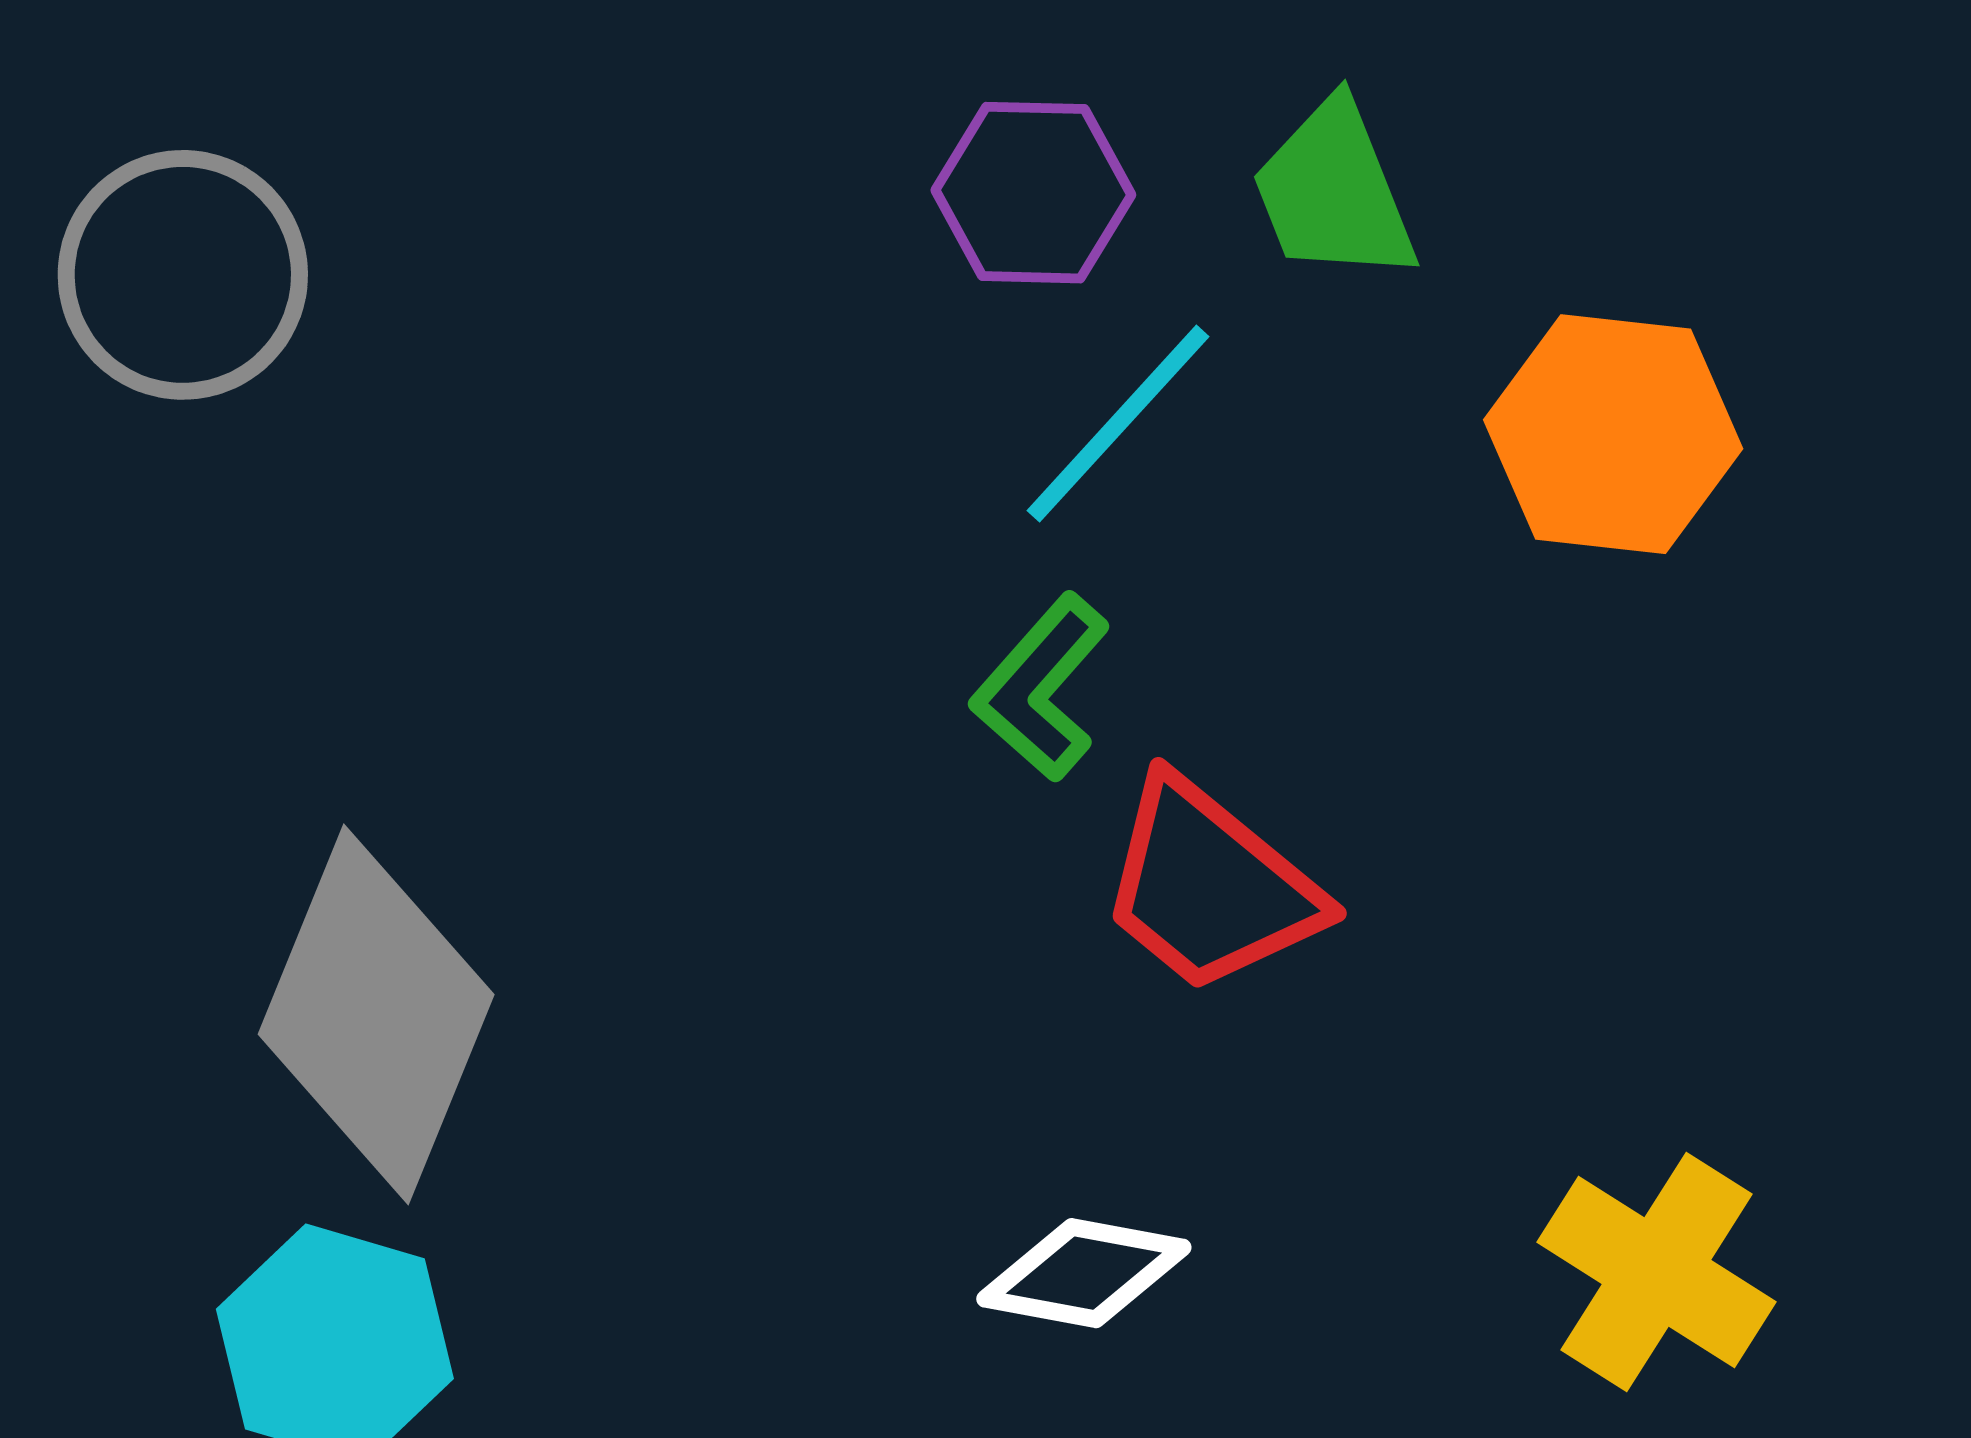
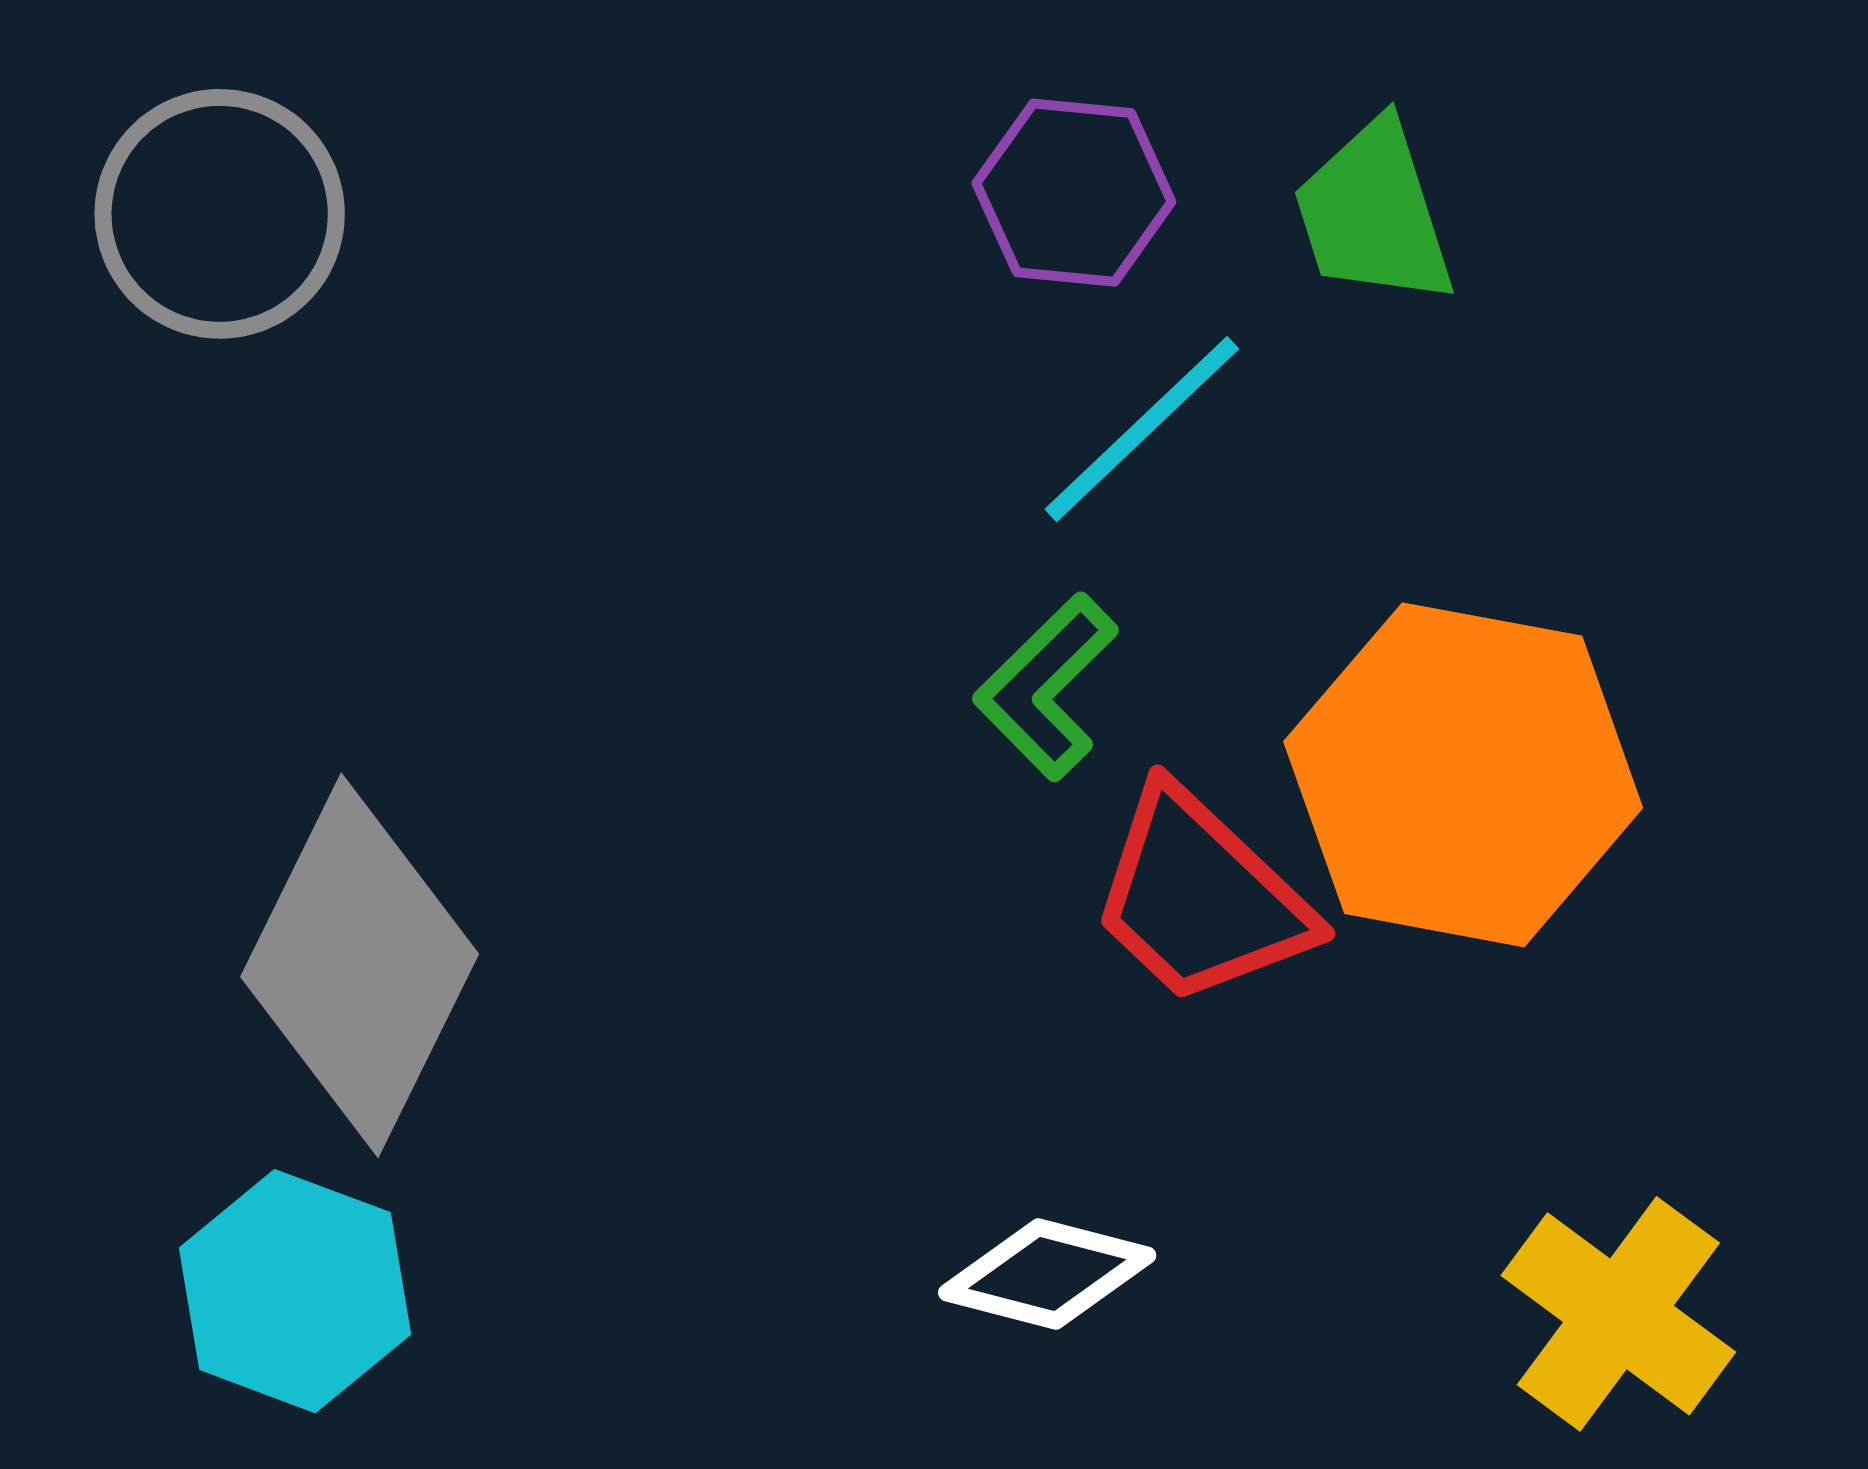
orange hexagon: (1613, 434) -> (1463, 775), moved, size x1.4

